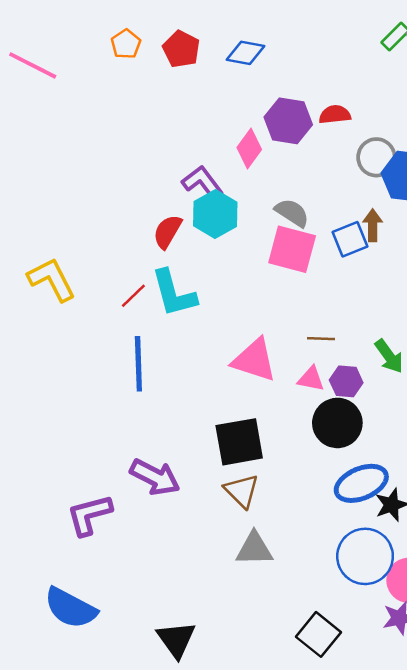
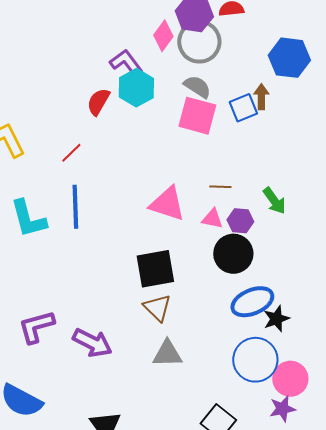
gray circle: (376, 157) -> (199, 42), moved, size x1.4
cyan L-shape: (174, 293) -> (28, 219), moved
purple arrow: (155, 477) -> (92, 343), moved

